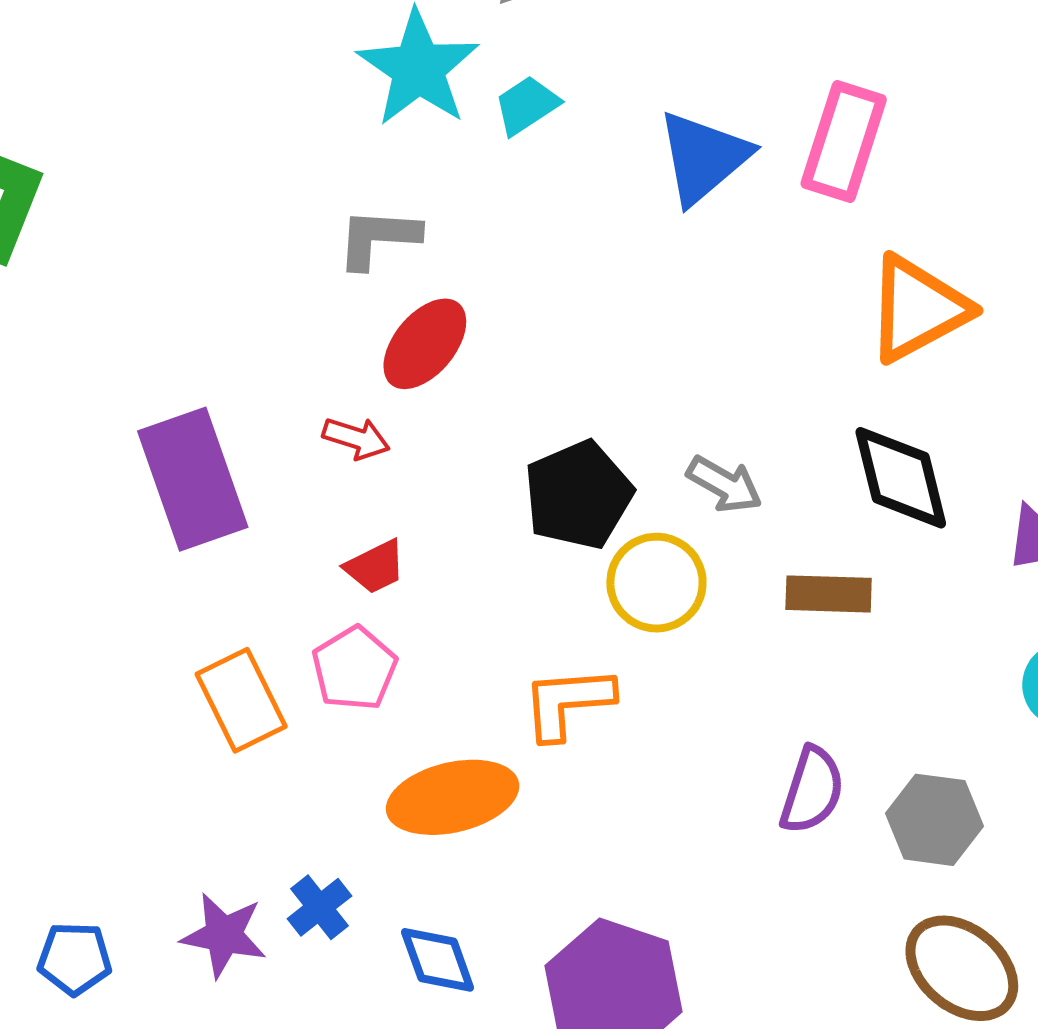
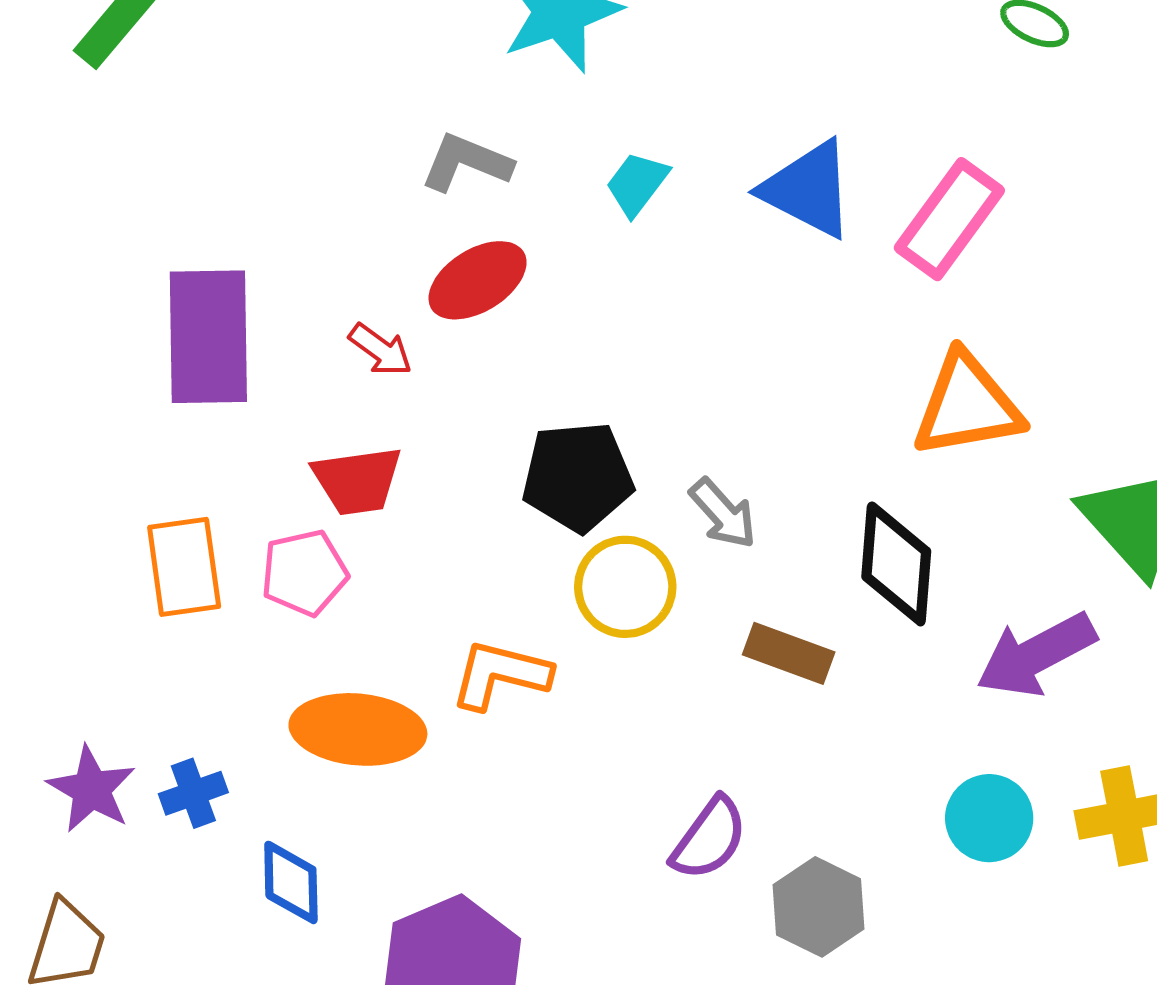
cyan trapezoid: (527, 105) -> (637, 184), moved, turned -38
blue triangle: (703, 157) -> (808, 189), turned 49
red trapezoid: (375, 567) -> (357, 481), size x1.4

